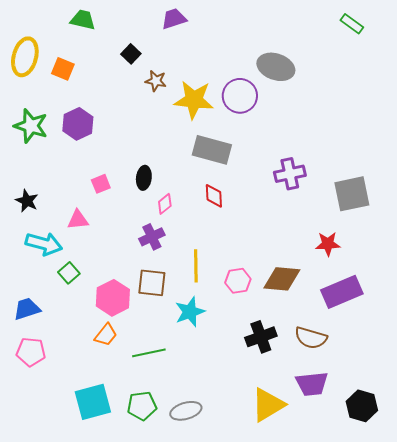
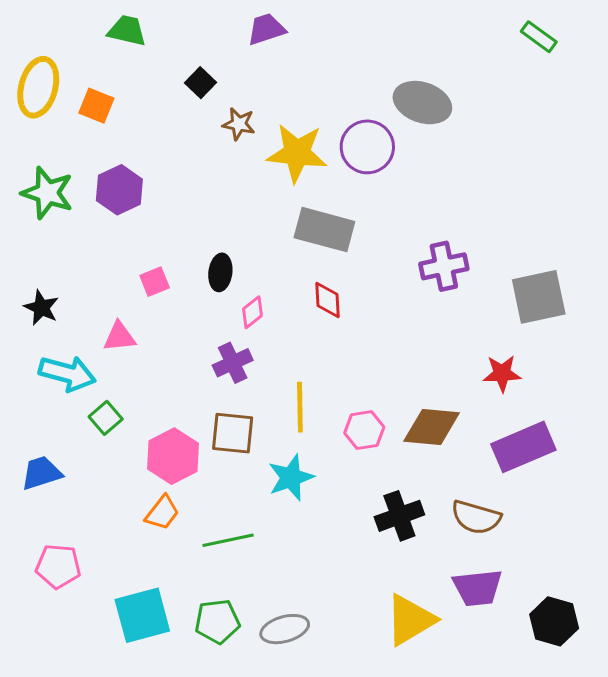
pink pentagon: (31, 352) -> (58, 566), moved

